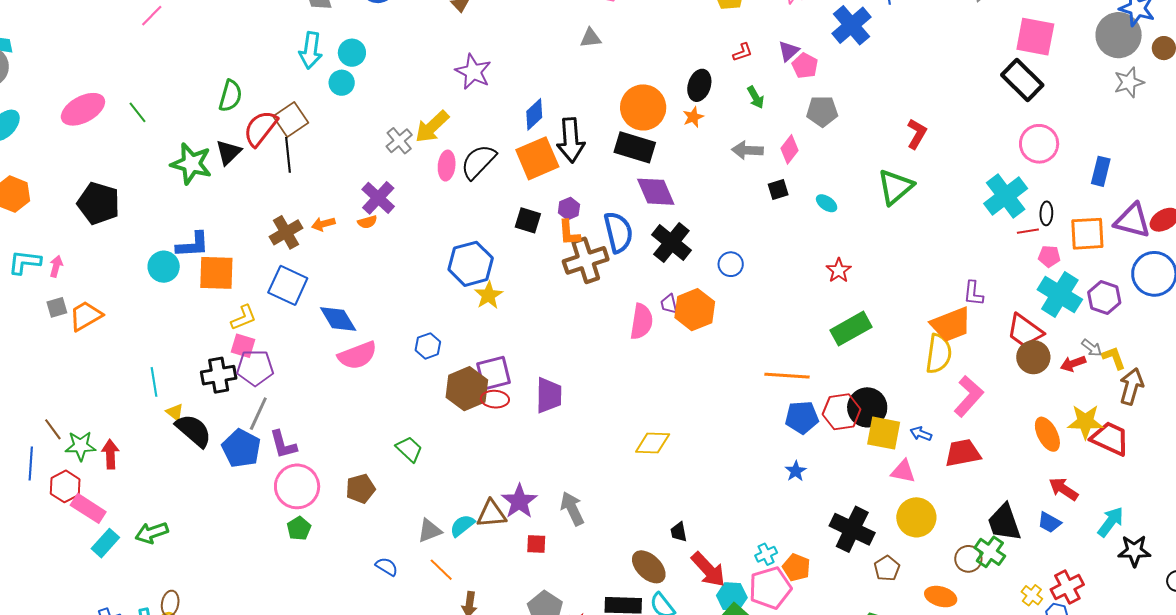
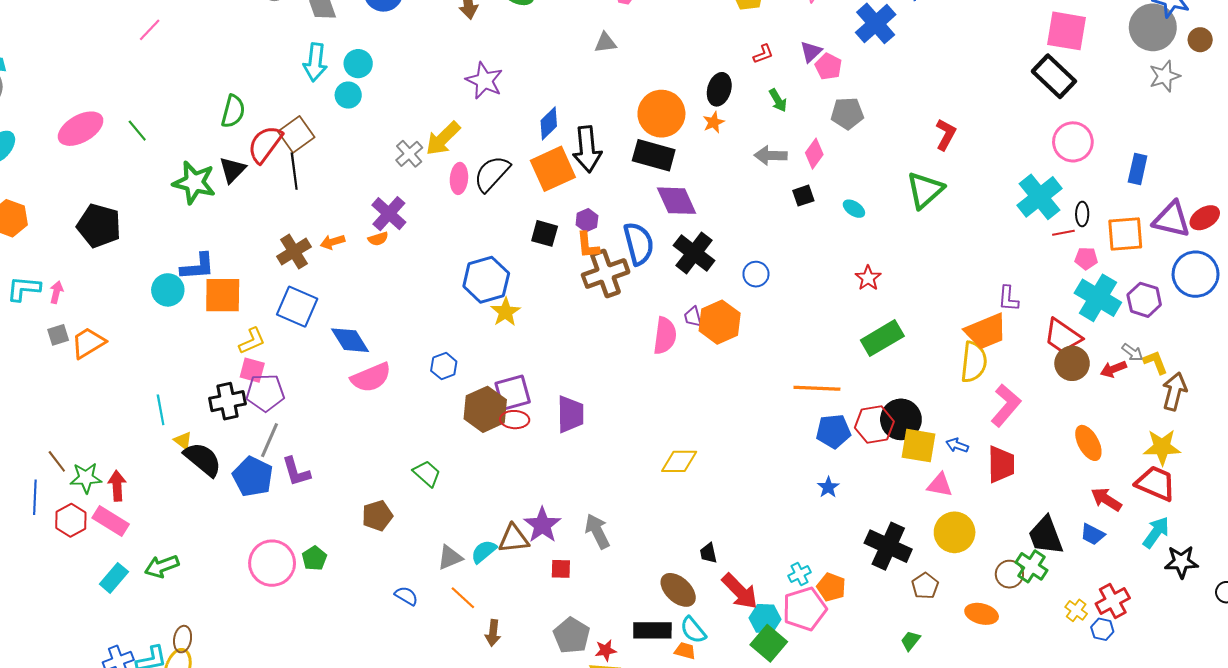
yellow star: (1085, 422) -> (1162, 447), moved
red trapezoid: (1110, 439) -> (1156, 483), moved
red trapezoid: (963, 453) -> (1001, 464), turned 102
pink circle: (297, 486) -> (272, 563), moved
pink rectangle: (88, 508) -> (111, 521), moved

